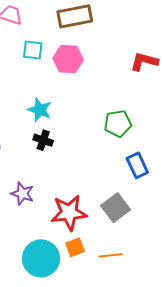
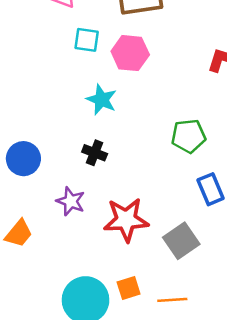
cyan star: (40, 110) -> (101, 100), moved
purple star: (22, 194) -> (71, 201), moved
red star: (69, 213) -> (126, 220), moved

